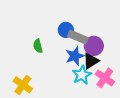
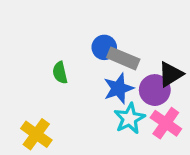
purple circle: (94, 46) -> (155, 90), moved
black triangle: (91, 61) -> (171, 74), moved

